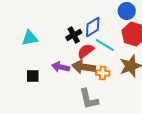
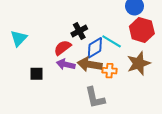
blue diamond: (93, 27) -> (95, 48), moved
cyan triangle: (30, 38) -> (19, 38), moved, turned -36
red semicircle: (86, 51) -> (63, 48), moved

